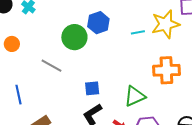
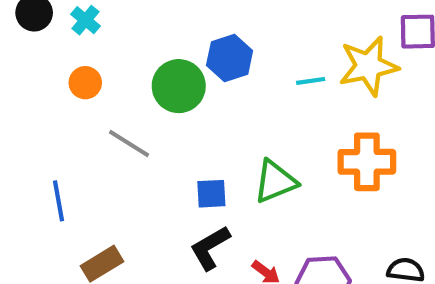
orange circle: (12, 44) -> (85, 83), moved
green triangle: (135, 96) -> (275, 182), moved

